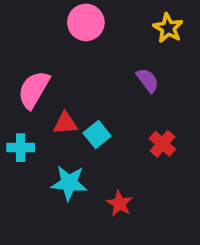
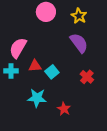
yellow star: (168, 28) -> (79, 16), moved
purple semicircle: (148, 80) -> (79, 43), size x1.5
cyan cross: (21, 148) -> (11, 71), moved

